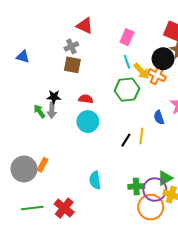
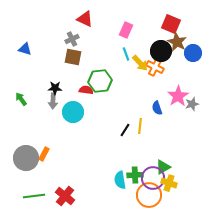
green hexagon: (127, 90) -> (100, 81), moved
green arrow: (39, 111) -> (21, 99), moved
cyan circle: (88, 122) -> (73, 112), moved
cyan semicircle: (95, 180) -> (120, 180), moved

